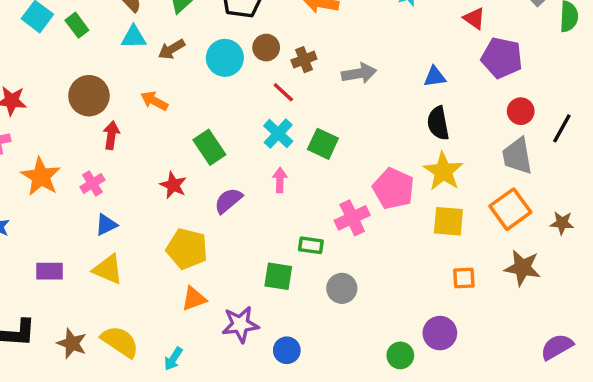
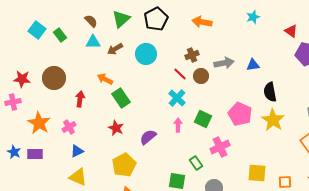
brown circle: (266, 48) -> (201, 76), moved
blue triangle: (435, 77) -> (253, 65), moved
brown circle: (89, 96) -> (54, 78), moved
green square: (323, 144) -> (203, 119), moved
green rectangle: (209, 147) -> (121, 98), moved
pink pentagon: (393, 189) -> (240, 114), moved
yellow square: (448, 221) -> (257, 173), moved
green rectangle: (311, 245) -> (196, 163), turned 48
yellow pentagon: (187, 249) -> (124, 165), turned 30
purple rectangle: (49, 271) -> (35, 154), moved

